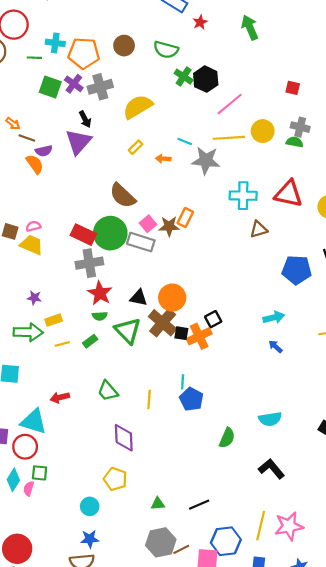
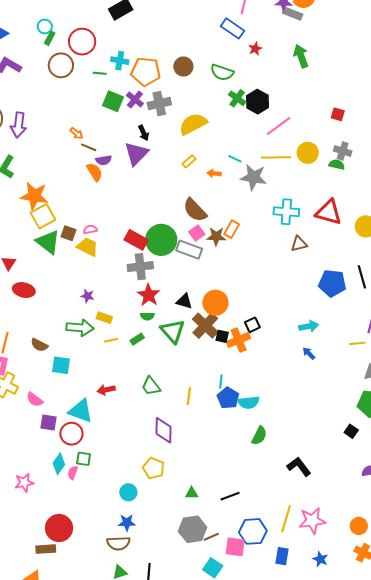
brown semicircle: (123, 196) -> (195, 210), moved
yellow rectangle: (54, 320) -> (104, 318), turned 35
cyan semicircle: (270, 419) -> (249, 402), moved

